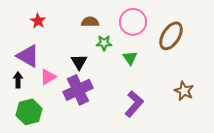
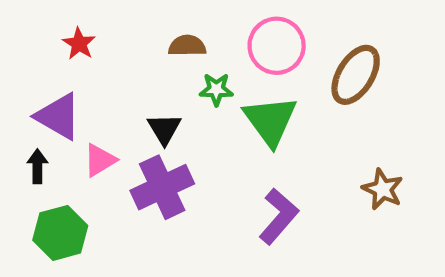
green triangle: (130, 58) -> (270, 121), size x1.8

